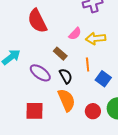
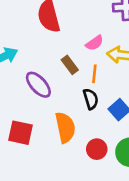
orange line: (88, 64) -> (94, 74), moved
black semicircle: (66, 76) -> (91, 99), moved

